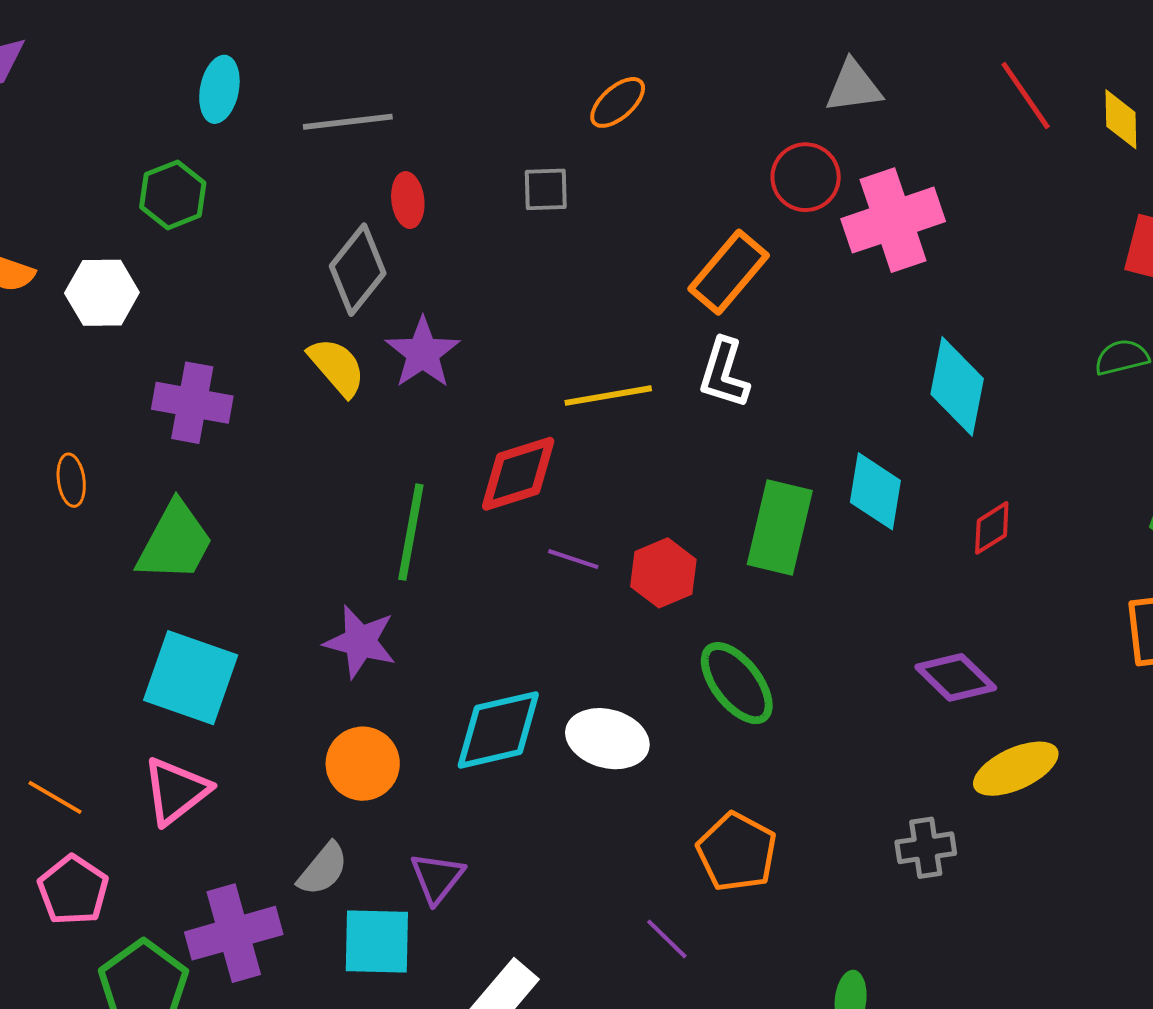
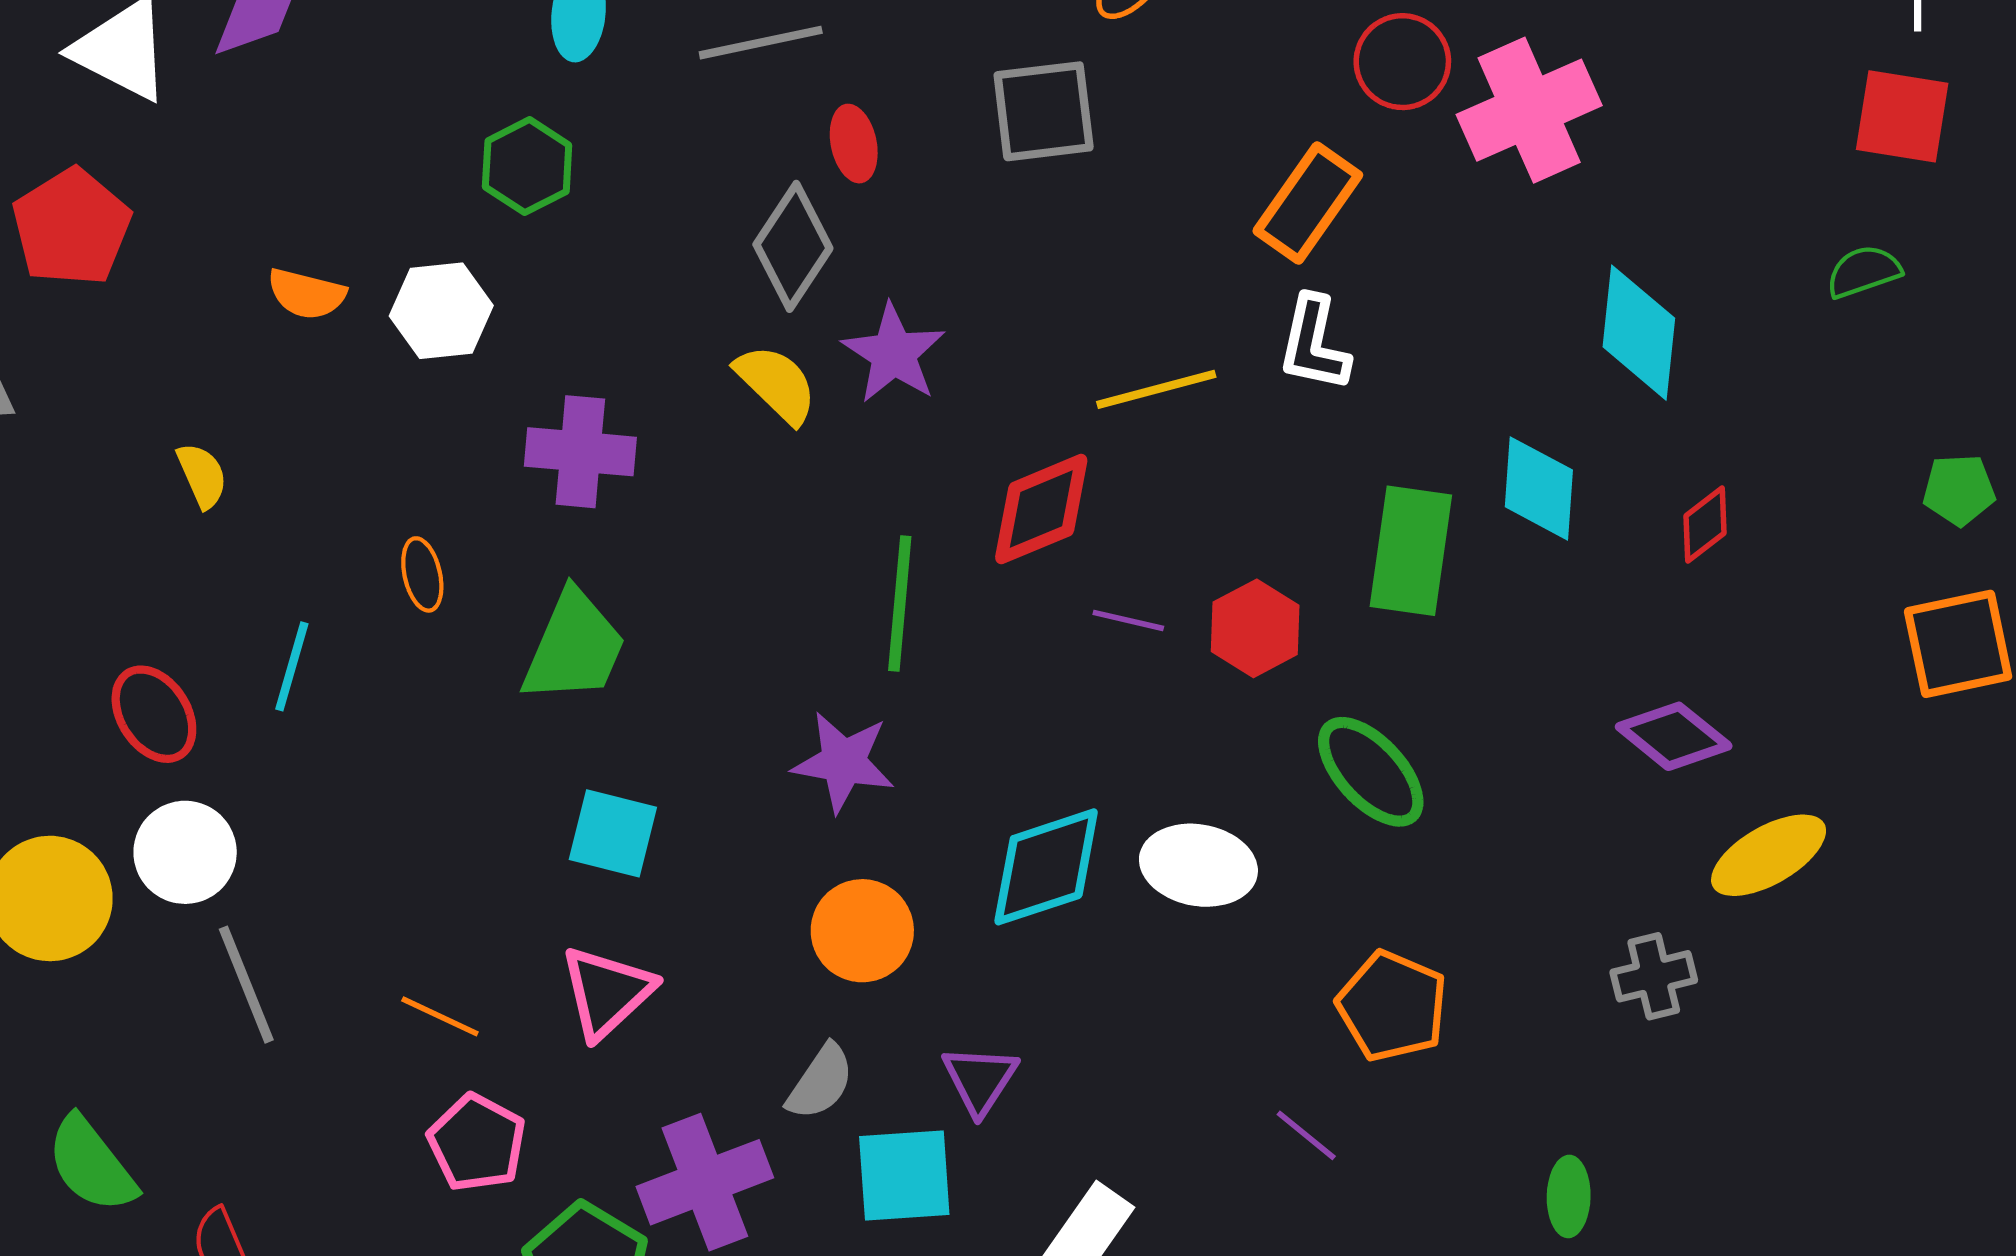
gray square: (546, 189) -> (1044, 111), size x1.6
cyan square: (191, 678) -> (613, 833), size x0.7

